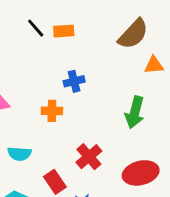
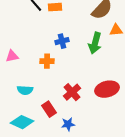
green arrow: (135, 112) -> (95, 43), moved
red ellipse: (141, 173) -> (107, 89), moved

